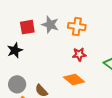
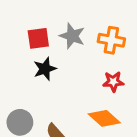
black star: (15, 50) -> (45, 69), moved

